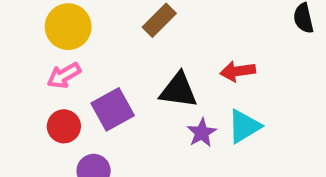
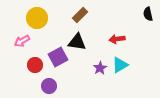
pink arrow: (64, 75) -> (22, 41), moved
black triangle: (178, 90) -> (77, 42), moved

